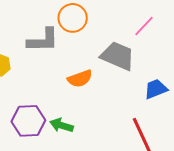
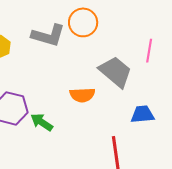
pink line: (144, 26) -> (149, 51), turned -50
orange semicircle: (80, 79) -> (82, 95), moved

